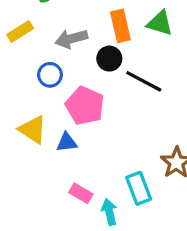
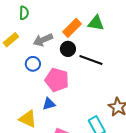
orange rectangle: (120, 26) -> (72, 28), turned 66
yellow triangle: (33, 129) -> (28, 119), moved

